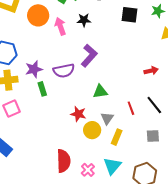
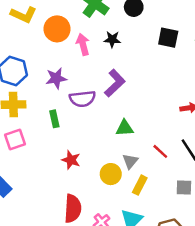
purple star: (34, 69) -> (56, 78), moved
red line: (131, 108) -> (160, 151), turned -32
red star: (78, 114) -> (71, 160), moved

